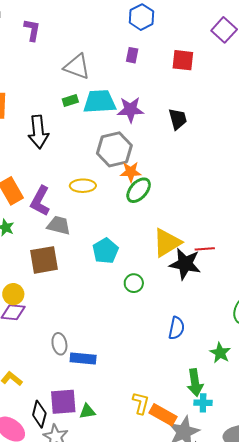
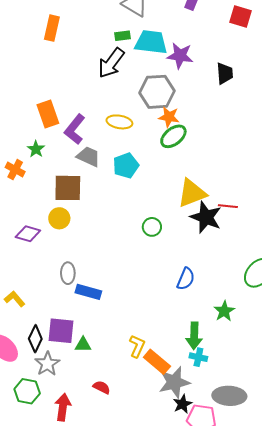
black arrow: (38, 132) -> (111, 63), moved, turned 32
cyan pentagon: (105, 251) -> (126, 166), moved
yellow circle: (13, 294) -> (59, 218), moved

